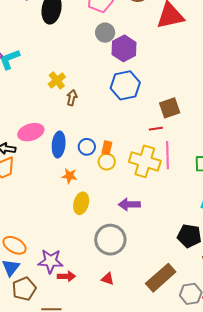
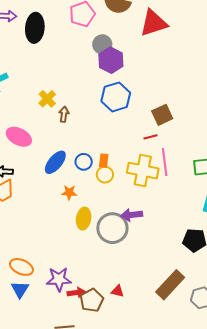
gray circle: (105, 33) -> (102, 44), moved
pink ellipse: (31, 132) -> (19, 137), moved, turned 50
blue ellipse: (59, 145) -> (55, 162), turned 40
gray circle: (110, 240) -> (112, 228), moved
brown pentagon: (24, 289) -> (92, 300), moved

